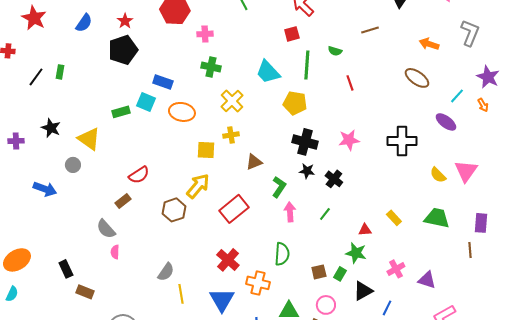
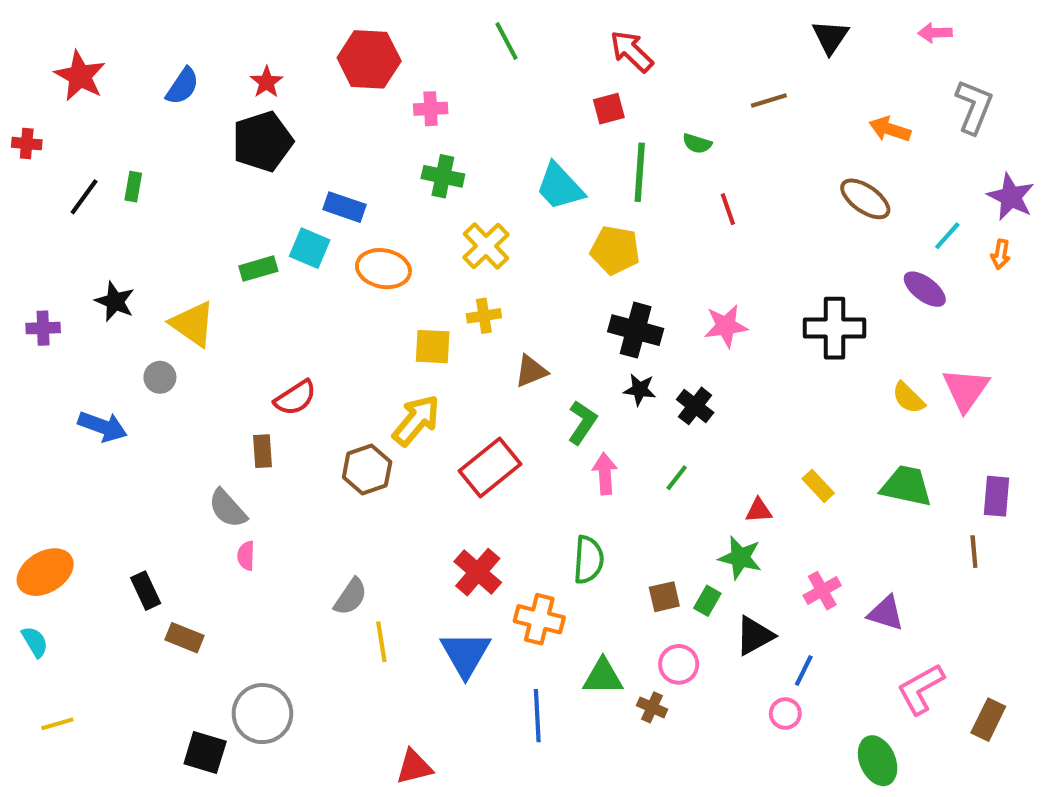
orange arrow: (483, 105) -> (1001, 254), turned 40
brown rectangle: (123, 201) -> (262, 451), turned -56
cyan semicircle: (12, 294) -> (35, 642), turned -56

